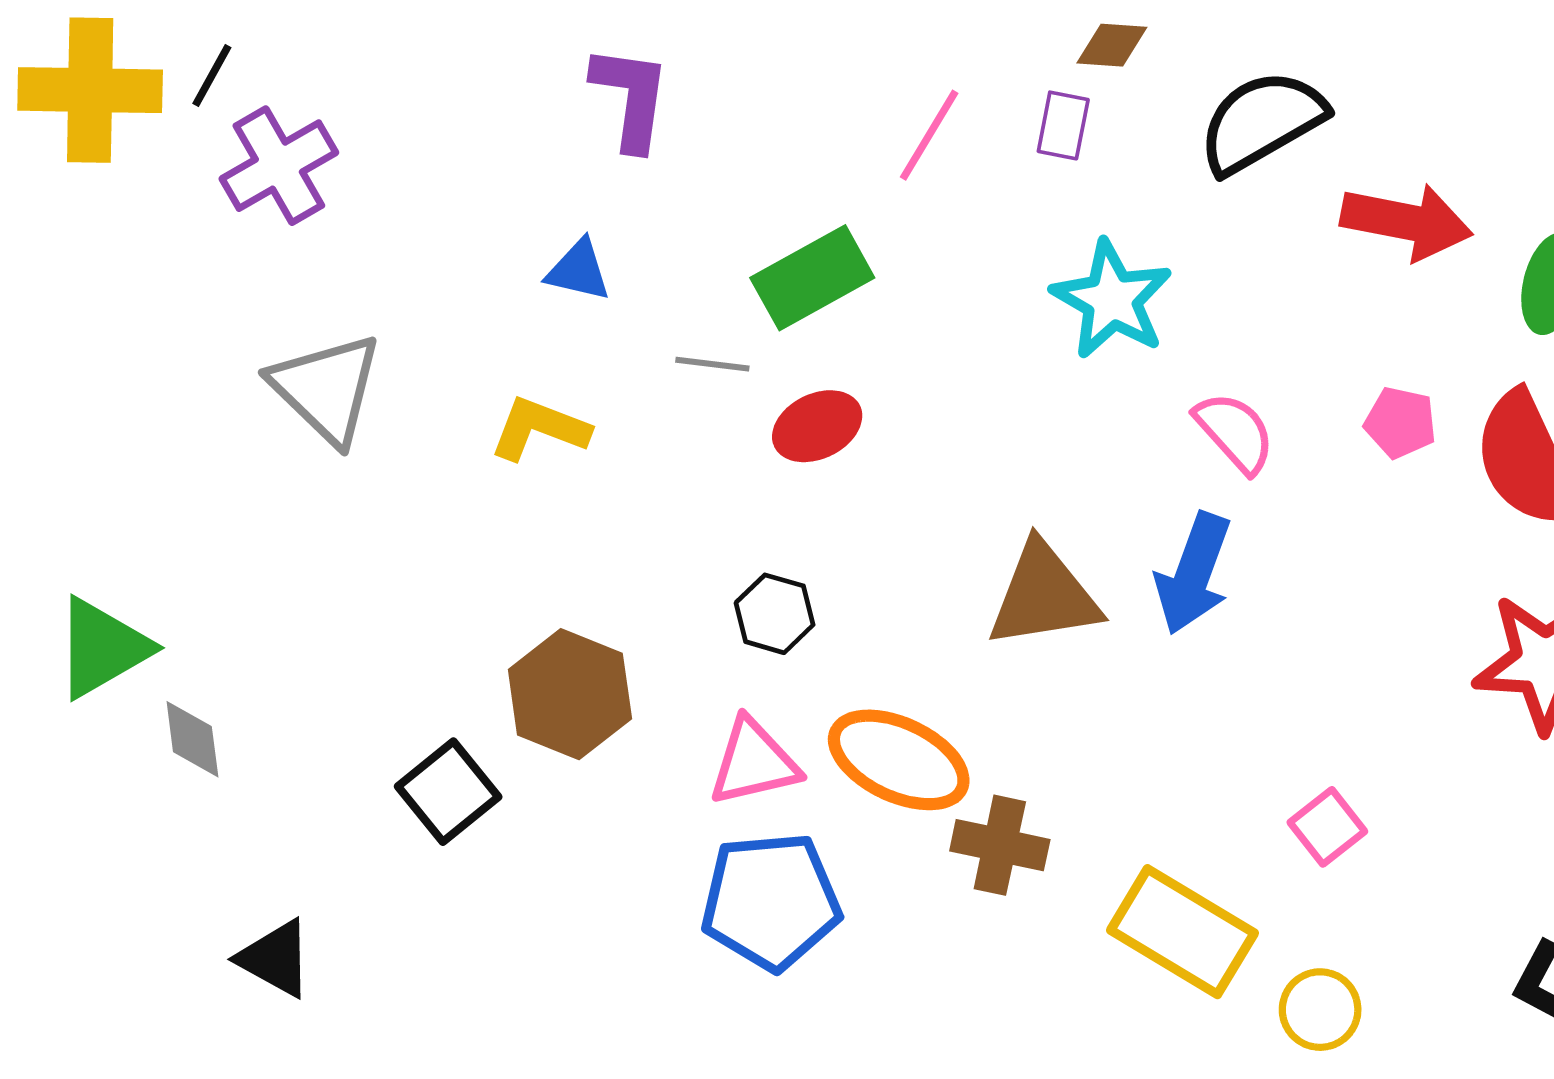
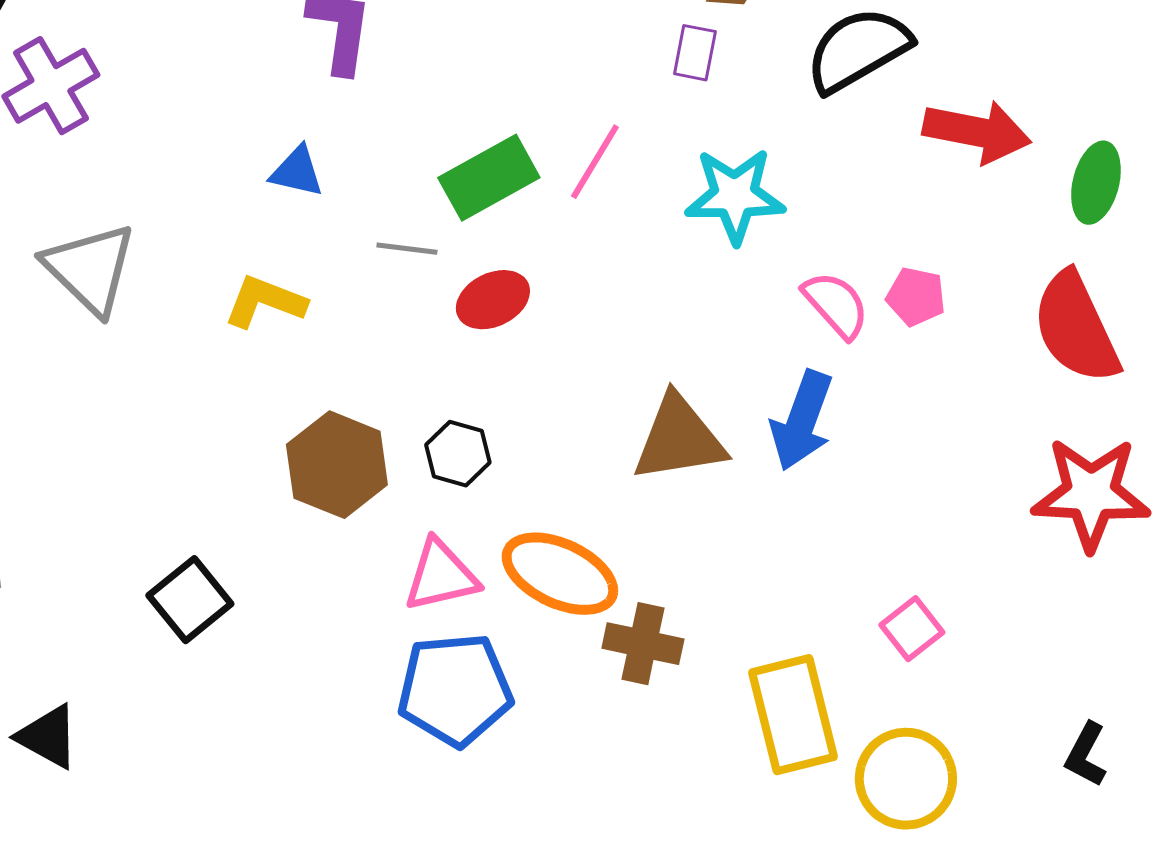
pink line: (929, 135) -> (595, 162), moved
cyan star: (1112, 300) -> (735, 196), turned -30
pink pentagon: (1400, 423) -> (916, 297), moved
brown hexagon: (570, 694) -> (337, 465), moved
yellow rectangle: (1182, 932) -> (793, 715), turned 45
yellow circle: (1320, 1010) -> (906, 779), size x1.5

